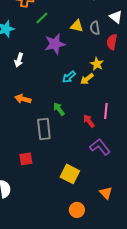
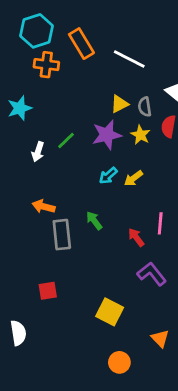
green line: (42, 18) -> (66, 140), moved
yellow triangle: (77, 26) -> (119, 104), turned -40
purple star: (55, 44) -> (107, 135), moved
yellow star: (97, 64) -> (140, 135), moved
gray rectangle: (44, 129) -> (62, 235), moved

